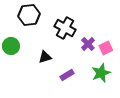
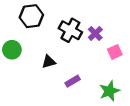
purple cross: (88, 44) -> (95, 34), moved
green star: (101, 73) -> (109, 91), moved

